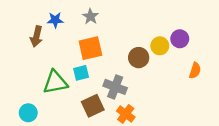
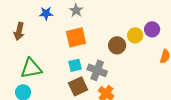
brown arrow: (36, 36) -> (19, 31), moved
cyan square: (81, 73) -> (75, 65), moved
green triangle: (55, 82) -> (31, 68), moved

